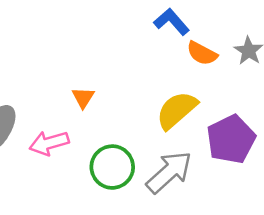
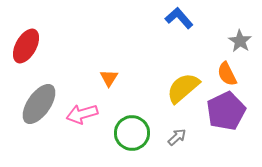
orange semicircle: (202, 53) -> (227, 74), moved, turned 35
gray arrow: (169, 172) -> (177, 137), size x0.5

